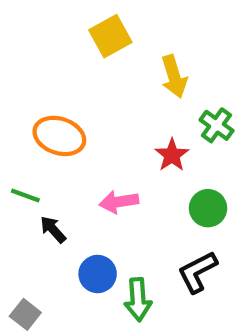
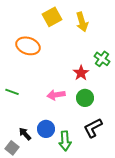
yellow arrow: (174, 76) -> (82, 22), moved
orange ellipse: (59, 136) -> (28, 46), moved
green circle: (208, 208) -> (85, 98), moved
black arrow: (53, 229) -> (25, 134), moved

